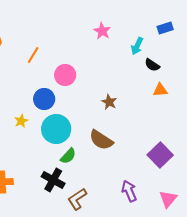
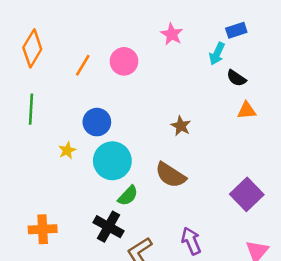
blue rectangle: (165, 28) -> (236, 30), moved
pink circle: (65, 75) -> (124, 61), moved
purple arrow: (129, 191) -> (191, 241), moved

